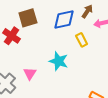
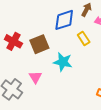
brown square: (28, 18) -> (39, 44), moved

